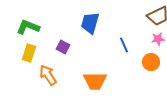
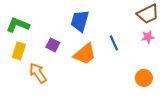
orange circle: (151, 62) -> (144, 78), moved
orange trapezoid: (95, 81) -> (85, 54), moved, turned -40

